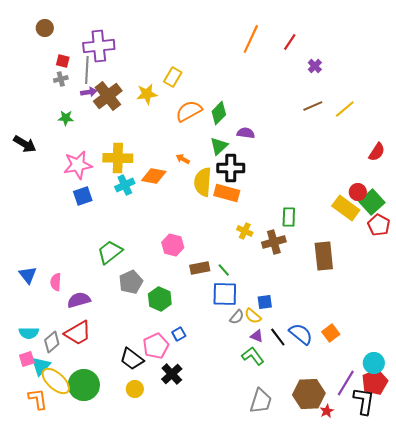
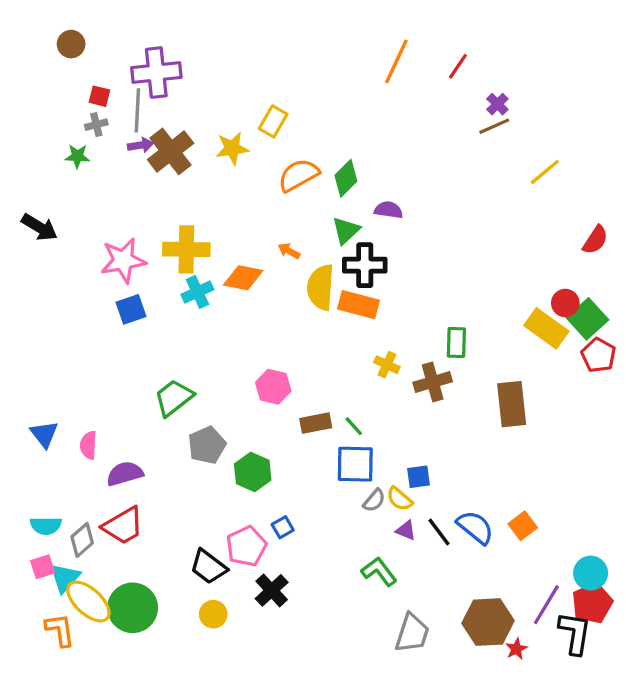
brown line: (313, 106) -> (494, 126), moved
green star: (66, 118) -> (77, 156), moved
green L-shape: (253, 356) -> (379, 571), moved

